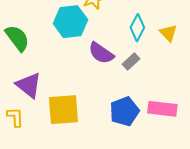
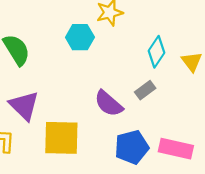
cyan hexagon: (70, 22) -> (80, 37), size x0.7
purple semicircle: (101, 53) -> (109, 104), moved

